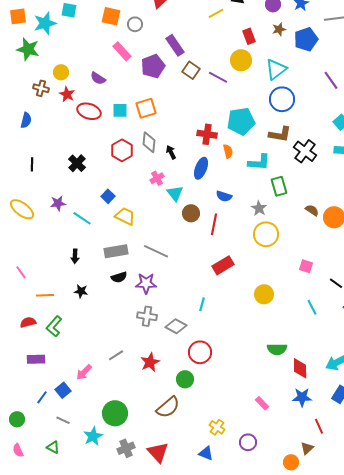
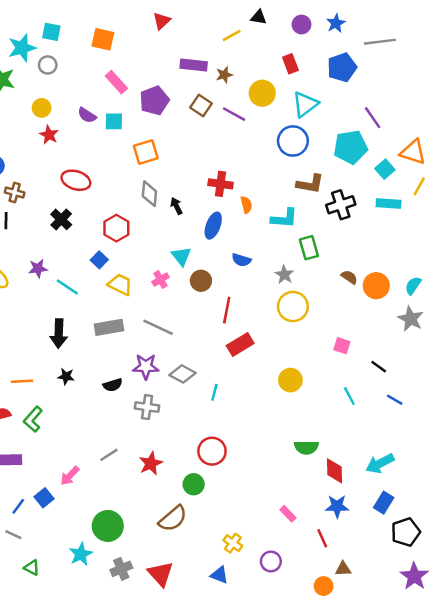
gray circle: (135, 24) -> (48, 65), moved
brown star: (279, 29) -> (224, 75), moved
red rectangle: (249, 36) -> (290, 64), moved
purple rectangle: (175, 45) -> (194, 65), moved, turned -50
brown cross: (41, 88) -> (15, 192), moved
blue circle: (282, 99) -> (293, 141), moved
cyan square: (120, 110) -> (114, 121), moved
red ellipse: (89, 111) -> (76, 180), moved
cyan pentagon: (241, 121) -> (351, 147), moved
red hexagon: (122, 150) -> (116, 228), moved
black cross: (305, 151) -> (341, 205), turned 35
pink cross: (157, 178) -> (160, 280), moved
red line: (214, 224) -> (227, 310), moved
black arrow: (75, 256) -> (59, 333), size x1.6
black semicircle: (119, 277) -> (113, 385), moved
gray diamond: (176, 326) -> (183, 374), moved
gray line: (63, 420) -> (13, 535), moved
red line: (319, 426) -> (322, 538), moved
brown triangle: (307, 448) -> (343, 569), turned 40

